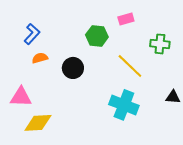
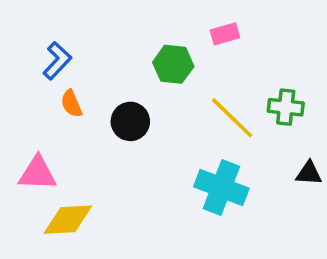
green cross: (160, 44) -> (286, 107), moved
orange semicircle: (40, 58) -> (71, 104), turned -98

